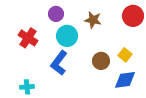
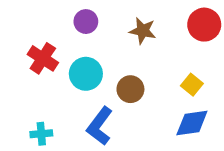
cyan circle: (67, 36) -> (86, 74), moved
brown circle: (101, 61) -> (130, 89), moved
blue L-shape: (59, 63) -> (100, 126), moved

